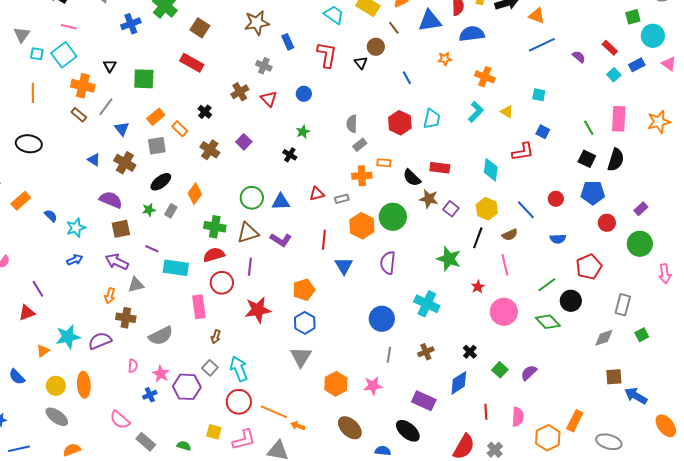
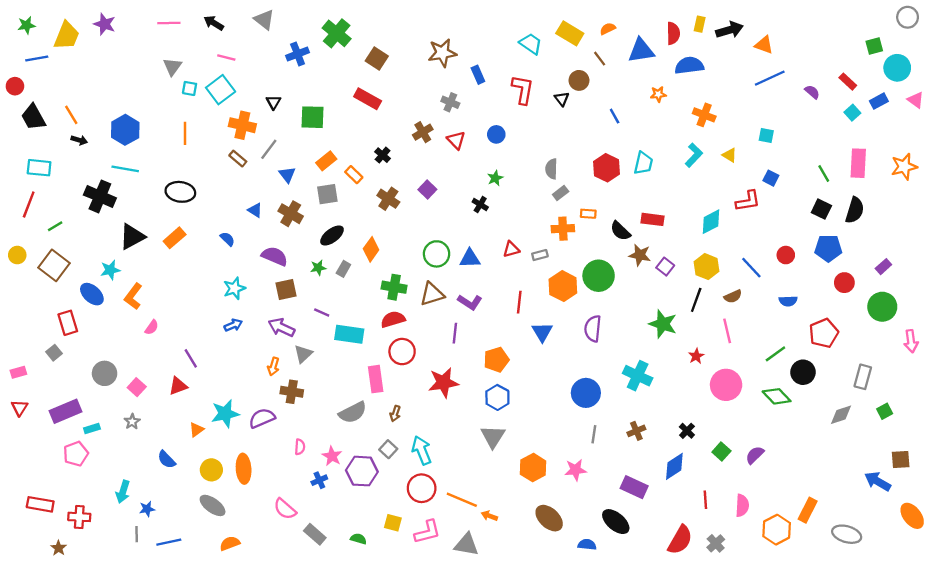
cyan diamond: (491, 170) -> (711, 222), turned 55
orange rectangle: (21, 201) -> (175, 238), moved
blue semicircle: (51, 216) -> (227, 239), moved
purple line: (250, 267) -> (455, 333), moved
gray triangle: (136, 285) -> (303, 354), turned -30
gray semicircle: (161, 336) -> (353, 412), moved
brown square: (614, 377) -> (901, 460), moved

